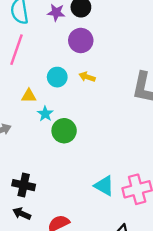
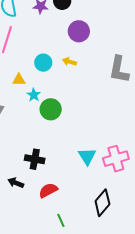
purple circle: (81, 40) -> (79, 31), moved
black cross: (24, 185) -> (35, 159), moved
cyan triangle: (104, 186) -> (87, 156), turned 30

